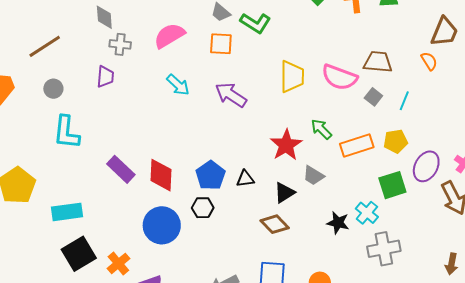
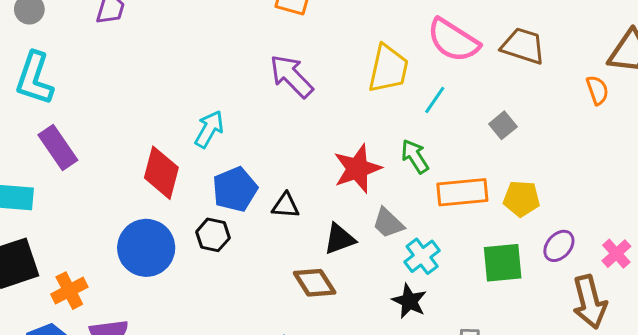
brown trapezoid: (378, 62) -> (523, 46), moved
pink semicircle: (339, 77) -> (453, 40), moved
cyan arrow: (178, 85) -> (209, 129), moved, turned -115
cyan line: (404, 101) -> (435, 100), moved
purple ellipse: (426, 166) -> (559, 246), size x0.7
purple rectangle: (121, 169) -> (58, 148), moved
cyan cross: (367, 213) -> (422, 256), moved

